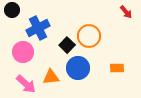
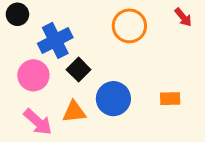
orange circle: (89, 36) -> (129, 26), moved
black square: (67, 45) -> (79, 70), moved

